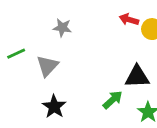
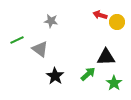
gray triangle: (47, 66) -> (40, 49), turned -36
black star: (54, 107) -> (55, 76), moved

